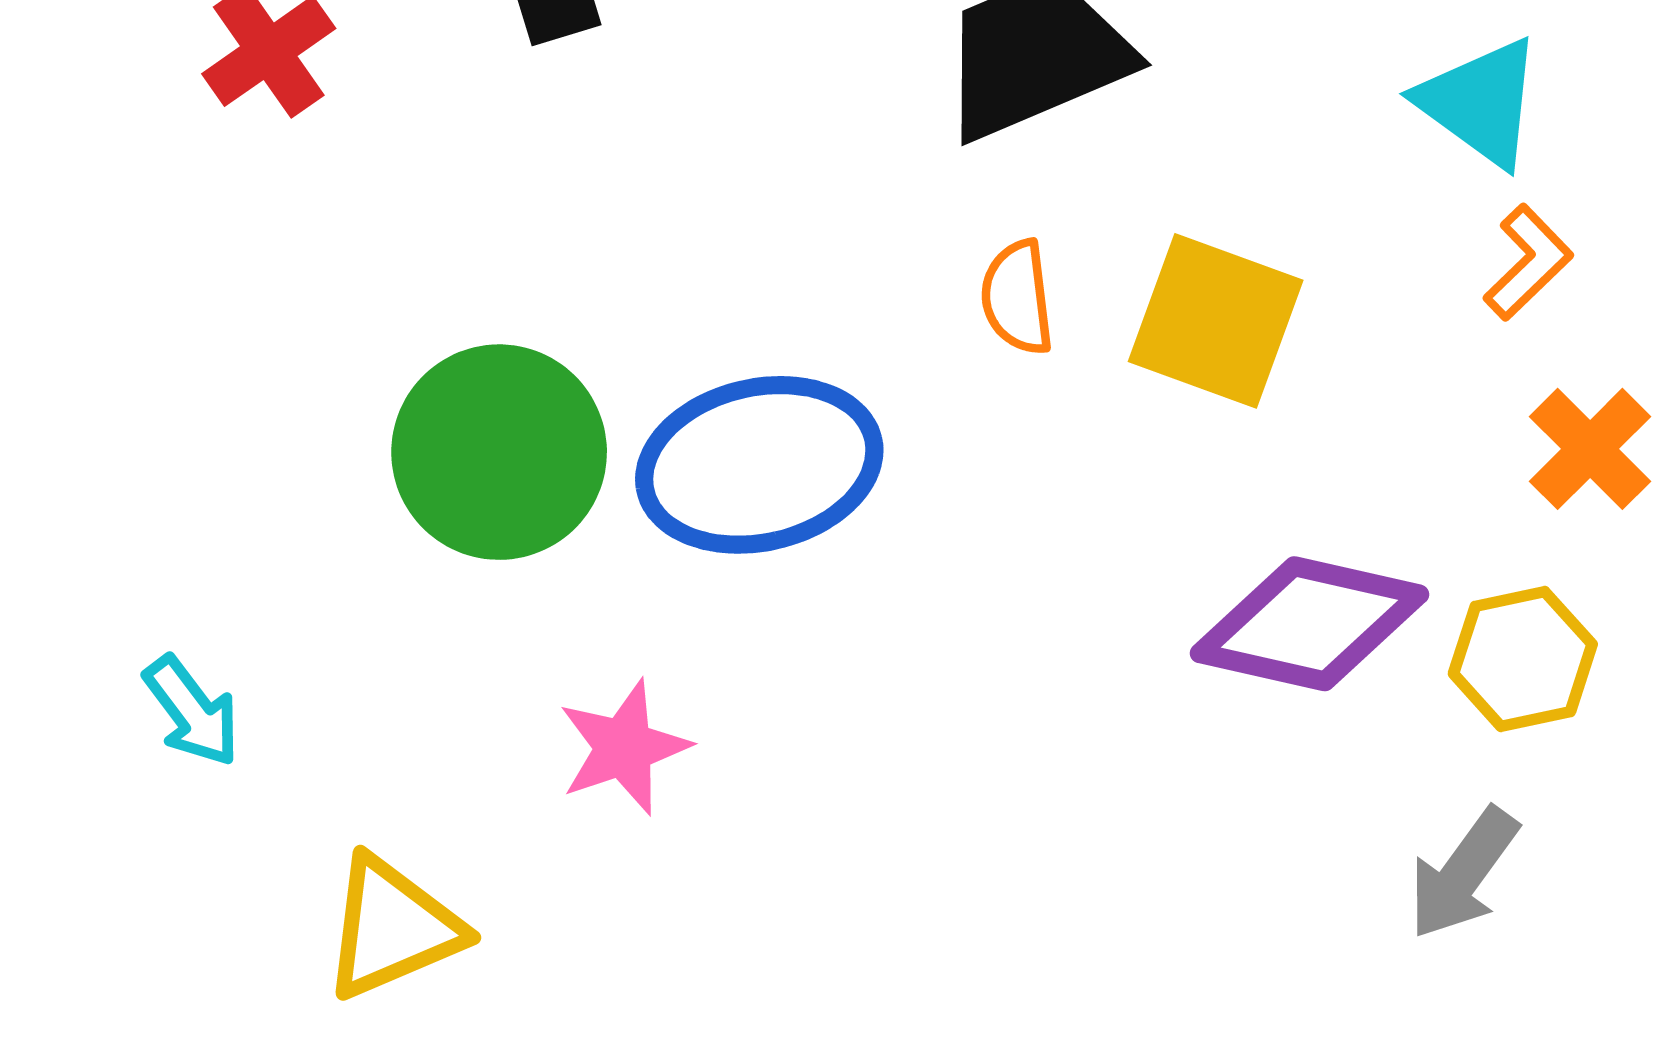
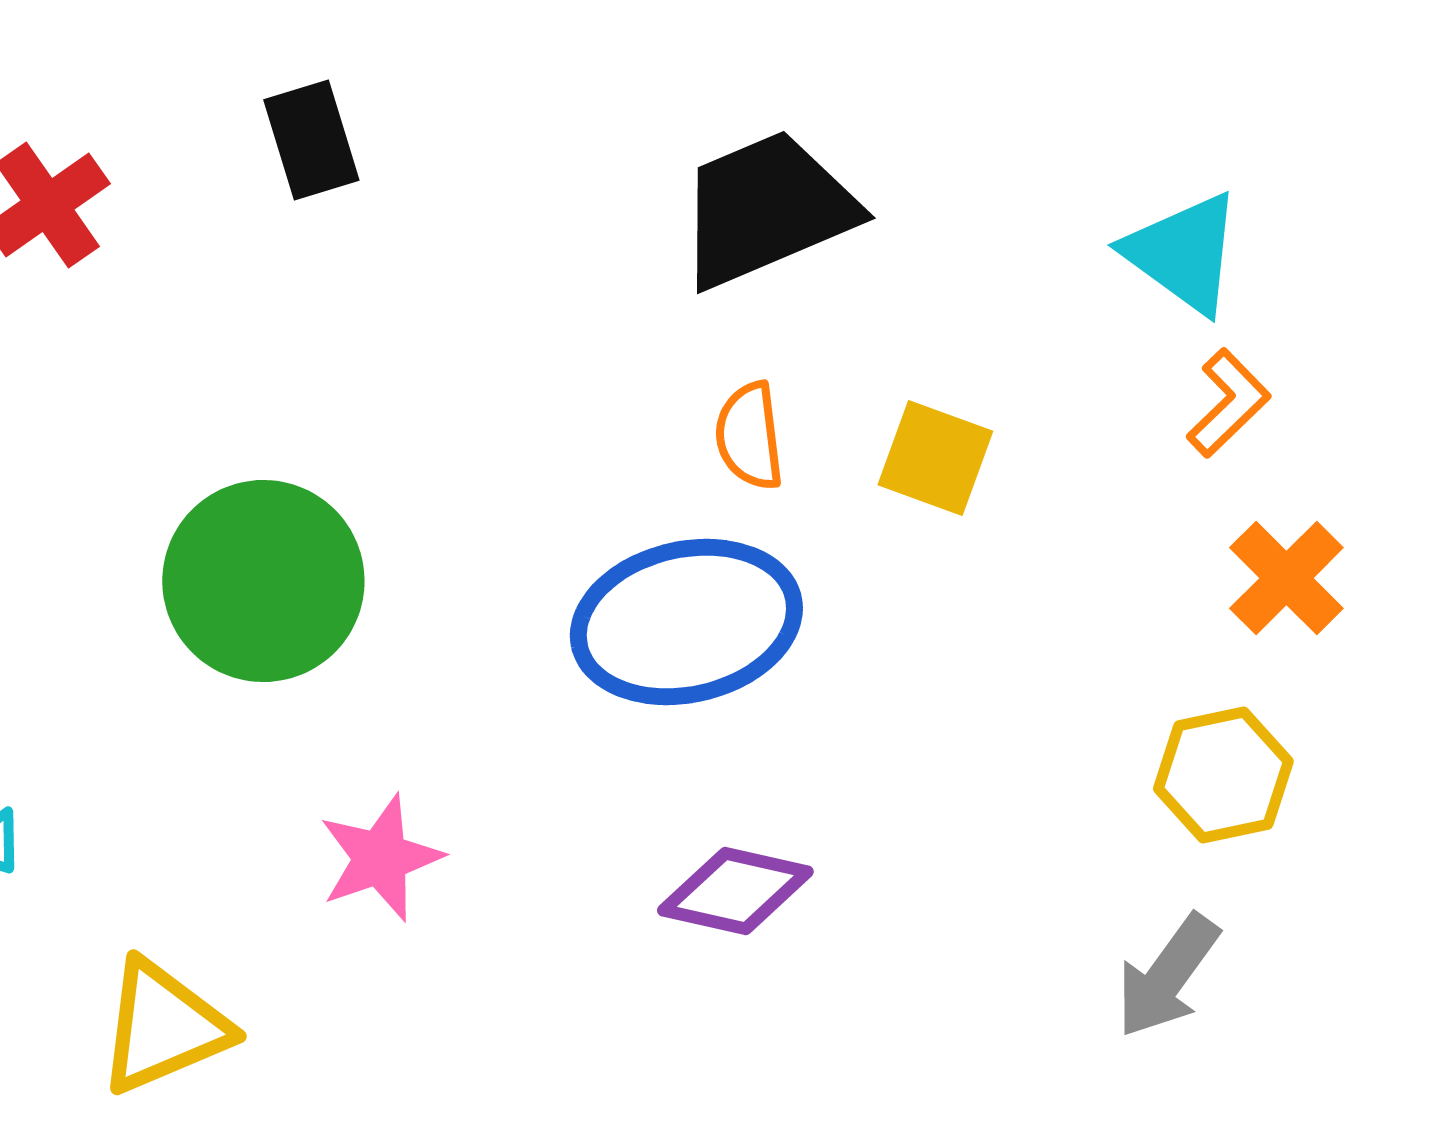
yellow square: (1216, 321) -> (935, 458), size x0.7
blue ellipse: (759, 465) -> (686, 622), moved
purple diamond: (1310, 624) -> (735, 891), moved, size x0.7

